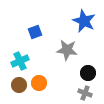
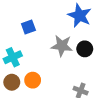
black circle: (88, 73) -> (85, 49), moved

